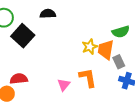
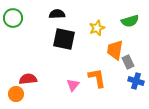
green semicircle: (121, 32) -> (130, 21), moved
black square: (23, 36) -> (64, 39), moved, turned -30
yellow star: (90, 47) -> (97, 28), moved

